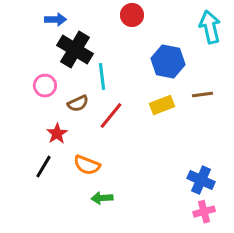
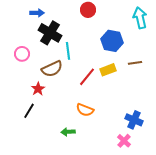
pink circle: (45, 86) -> (22, 54), moved
brown semicircle: (78, 104) -> (52, 69), size x1.5
red line: (111, 116) -> (87, 77), moved
orange semicircle: (87, 165) -> (85, 110), moved
pink cross: (204, 212) -> (124, 141), moved, turned -32

